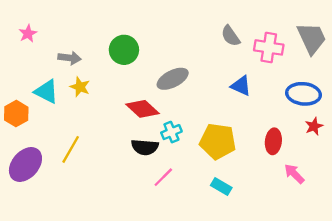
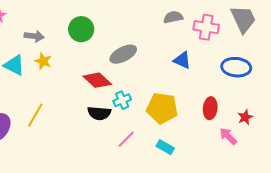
gray semicircle: (231, 36) -> (173, 17), turned 114
red star: (314, 126) -> (245, 117), moved
pink line: (163, 177) -> (126, 139), moved

